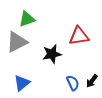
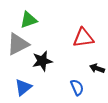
black star: (52, 54) -> (42, 61), moved
black arrow: (92, 81) -> (97, 68), moved, turned 72

